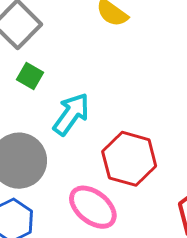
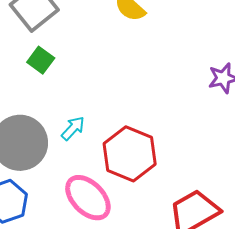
cyan arrow: (71, 114) -> (73, 128), moved, size x0.6

